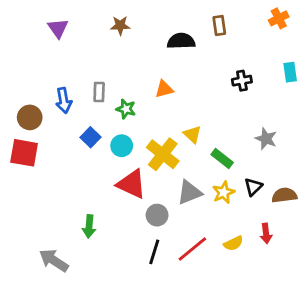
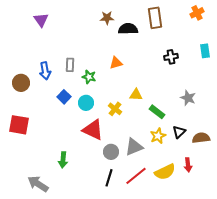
brown star: (120, 25) -> (107, 18), moved
brown rectangle: (219, 25) -> (155, 18), size x1.5
yellow triangle: (192, 134) -> (136, 95), turned -40
red square: (24, 153) -> (19, 125), moved
yellow cross: (163, 154) -> (115, 109), size x0.6
gray triangle: (190, 192) -> (134, 147), moved
yellow semicircle: (233, 243) -> (165, 172), size x1.5

